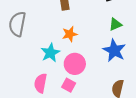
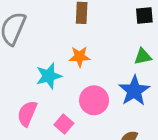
pink circle: (75, 64) -> (94, 100), moved

